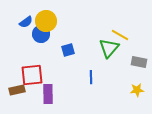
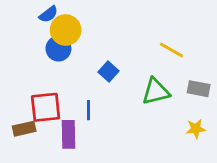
blue semicircle: (26, 22) -> (48, 14), moved
green triangle: (109, 48) -> (156, 92), moved, turned 35
blue square: (68, 50) -> (108, 71), moved, turned -32
blue line: (91, 77) -> (88, 110), moved

